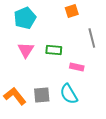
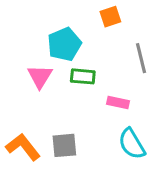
cyan pentagon: (25, 18) -> (64, 44), moved
cyan semicircle: (69, 94) -> (132, 144), moved

